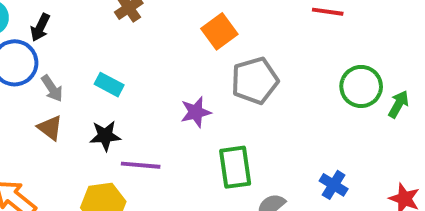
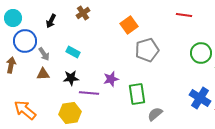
black arrow: (40, 27) -> (51, 21), moved
purple star: (196, 112) -> (111, 79), moved
brown triangle: (50, 128) -> (43, 74), turned -40
blue cross: (334, 185) -> (200, 98), moved, size x1.5

